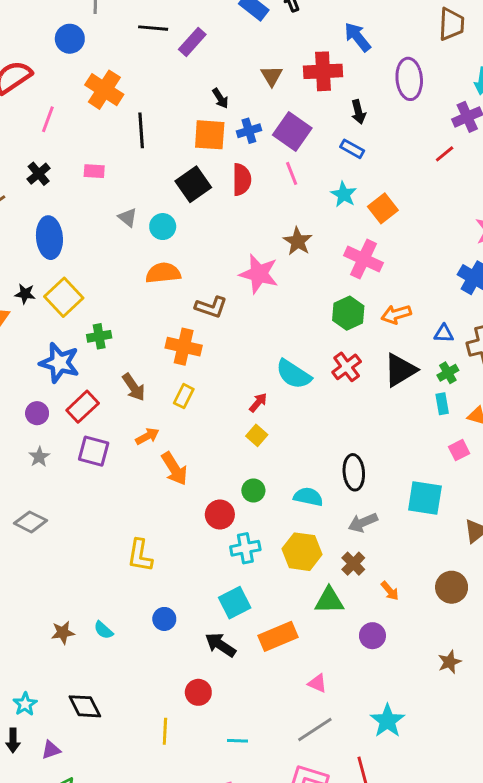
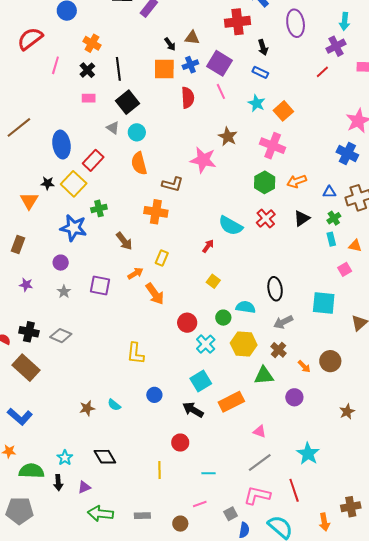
brown triangle: (272, 76) -> (192, 38), moved, turned -49
orange cross: (104, 90) -> (92, 43), size x0.7
black cross: (39, 174) -> (87, 70), moved
black square: (193, 184) -> (128, 102), moved
orange semicircle: (163, 273) -> (139, 163), turned -95
black triangle: (400, 370) -> (302, 218), size x0.7
yellow rectangle: (184, 396) -> (162, 258), moved
red rectangle: (83, 407) -> (93, 160), moved
yellow square: (257, 435) -> (213, 281), moved
green circle: (253, 490) -> (223, 318), moved
cyan cross: (245, 548) -> (206, 344), turned -30
brown circle: (452, 587) -> (330, 361), moved

